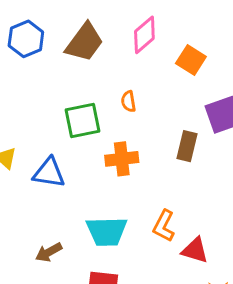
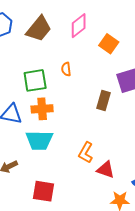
orange cross: (122, 159) -> (42, 109), moved
cyan trapezoid: (107, 231) -> (39, 140), moved

